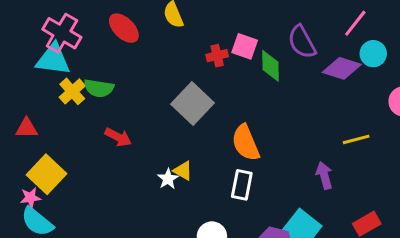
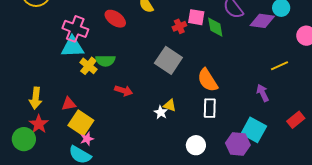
red triangle: (27, 128) -> (69, 104), moved
pink star: (30, 198) -> (87, 139), moved

